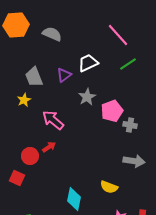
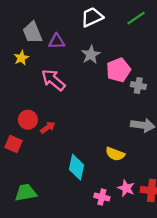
purple triangle: (64, 75) -> (57, 41), moved, turned 35
red arrow: (49, 147) -> (48, 127), moved

